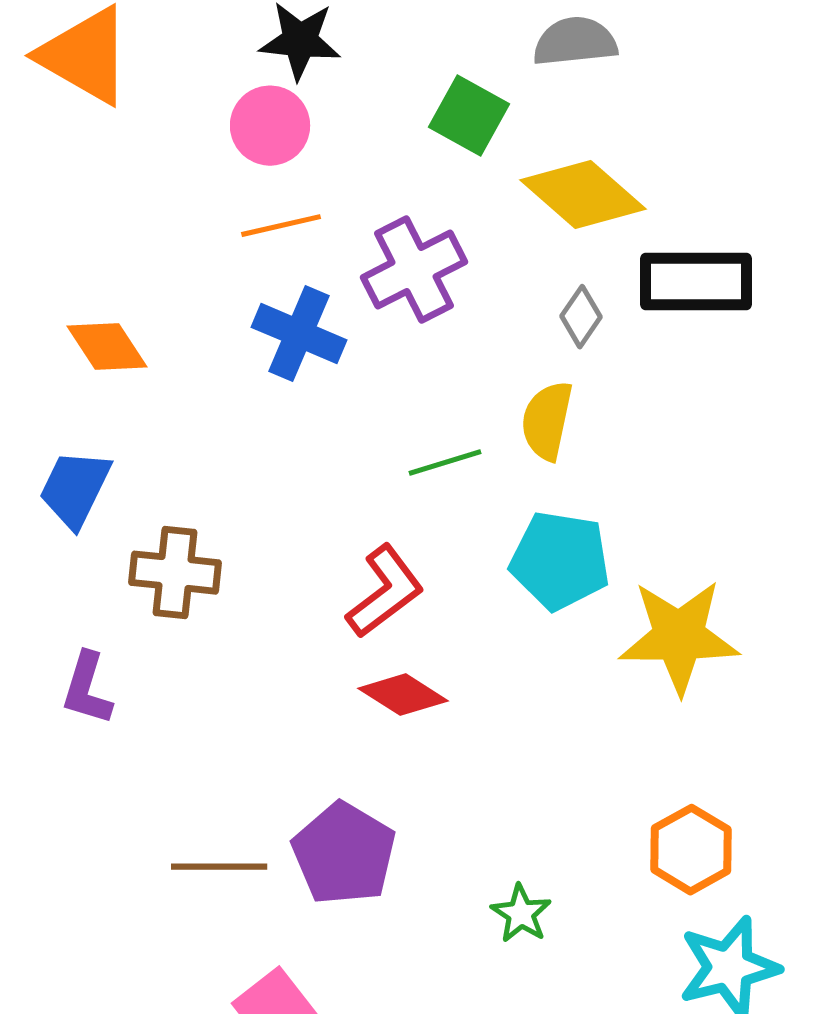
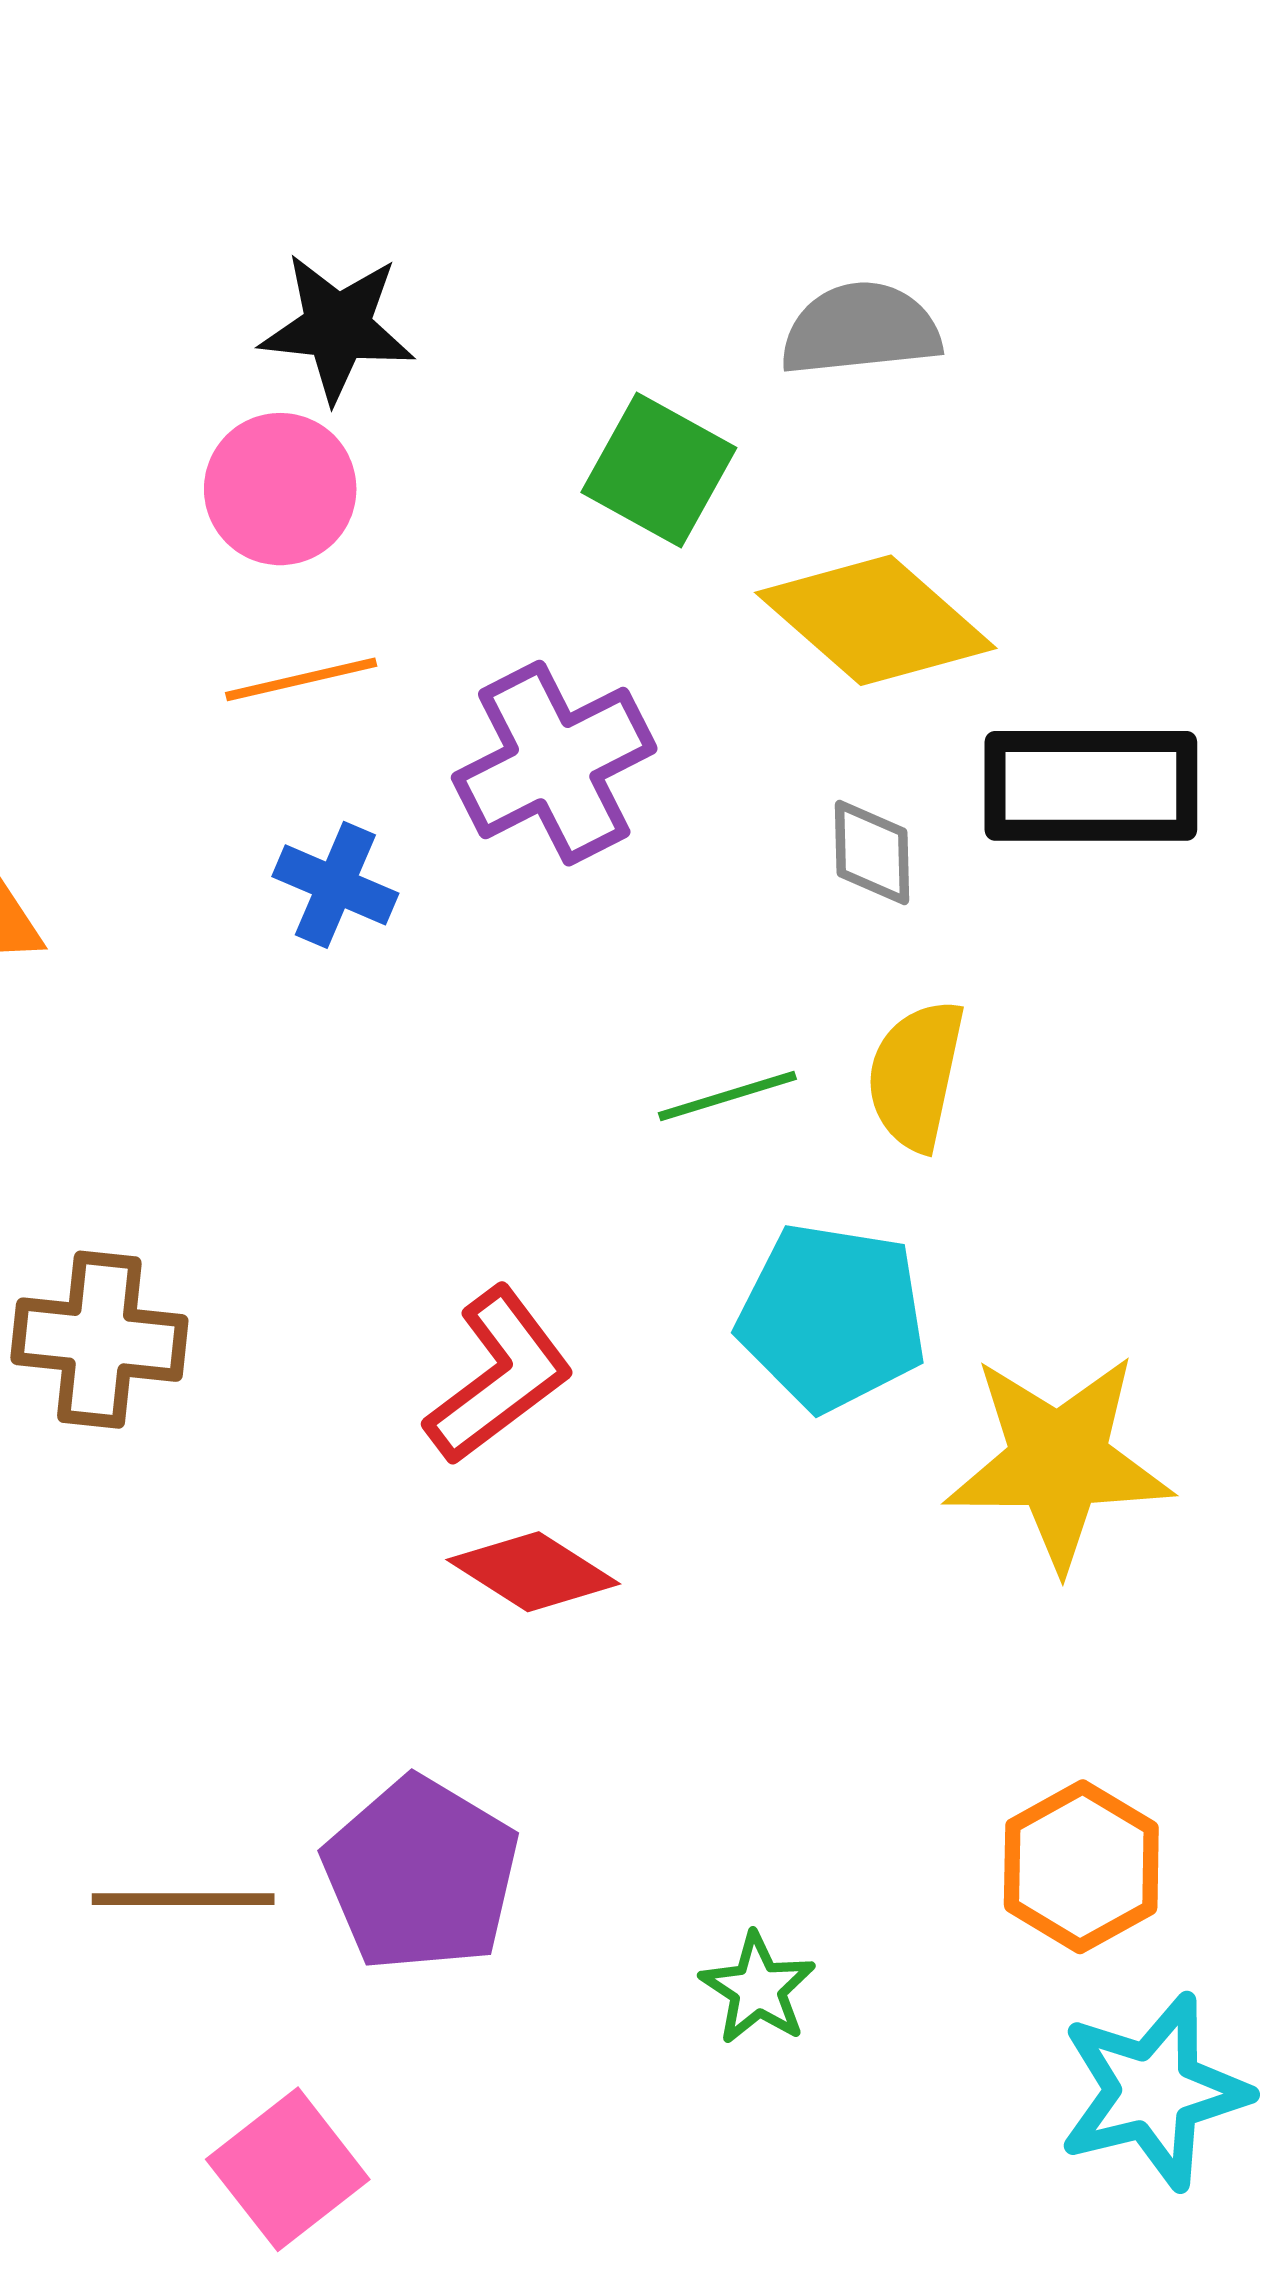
gray diamond: (581, 317) -> (872, 852), turned -36
blue cross: (299, 334) -> (335, 885), size x0.7
yellow semicircle: (547, 421) -> (916, 1075), moved
green line: (445, 463) -> (727, 1096), moved

